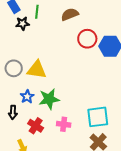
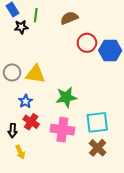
green star: (49, 99) -> (66, 97), moved
black arrow: (13, 112) -> (13, 130), moved
pink cross: (64, 124) -> (62, 130), size x1.6
red cross: (36, 126) -> (31, 122), moved

